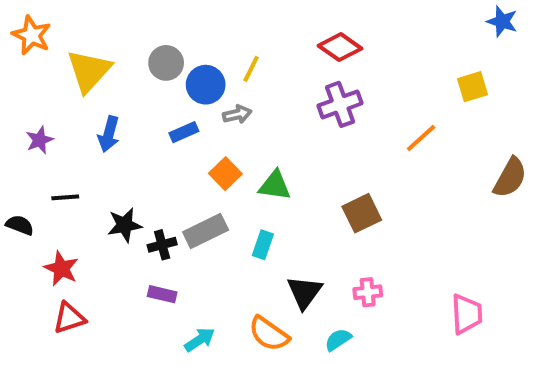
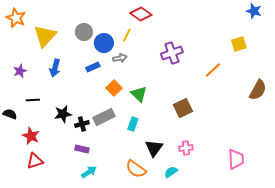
red diamond: (340, 47) -> (141, 14), moved
green triangle: (275, 186) -> (139, 94), turned 36
cyan arrow: (200, 340) -> (89, 172), moved

